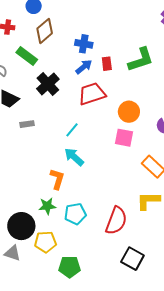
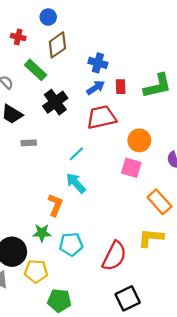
black square: (132, 259) -> (128, 298), turned 30

